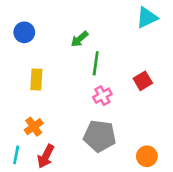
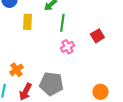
yellow rectangle: (36, 79) -> (27, 22), moved
gray pentagon: (100, 136) -> (51, 84), moved

